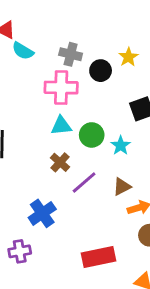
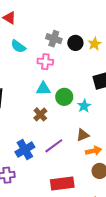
cyan semicircle: (23, 51) -> (18, 46), moved
black circle: (101, 71) -> (75, 43), moved
pink cross: (61, 88) -> (45, 62), size x0.7
purple line: (84, 182) -> (54, 146), moved

